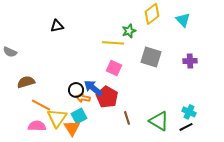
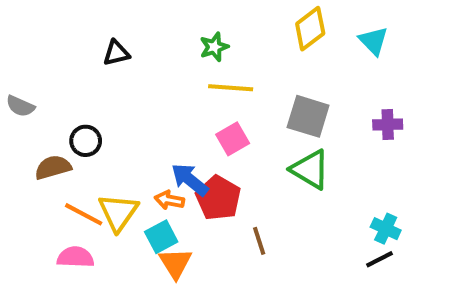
green star: (129, 31) -> (214, 47), moved
pink square: (114, 68) -> (233, 139), turned 35
black circle: (76, 90) -> (86, 141), moved
yellow triangle: (57, 118) -> (118, 212), moved
green triangle: (159, 121) -> (310, 169), moved
orange triangle: (72, 128) -> (175, 263), moved

